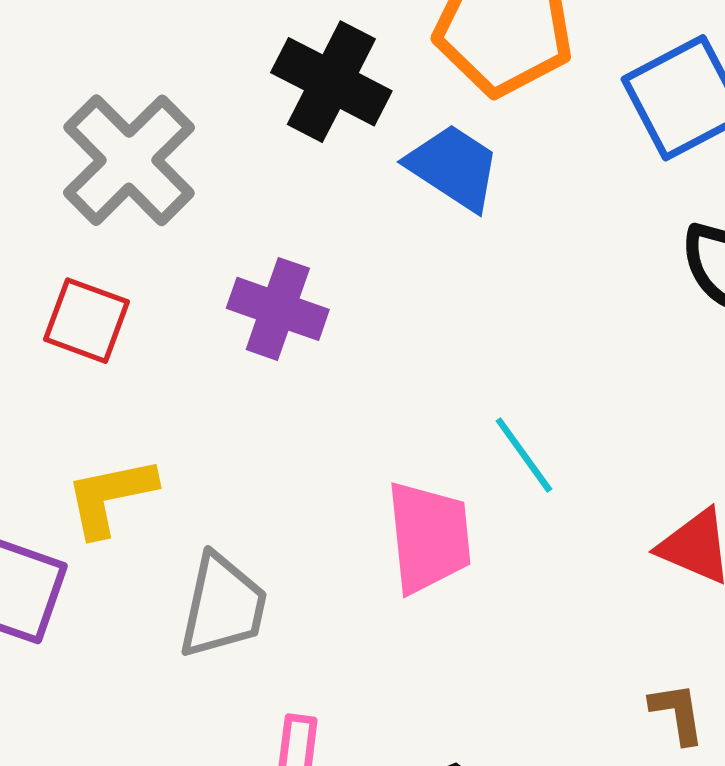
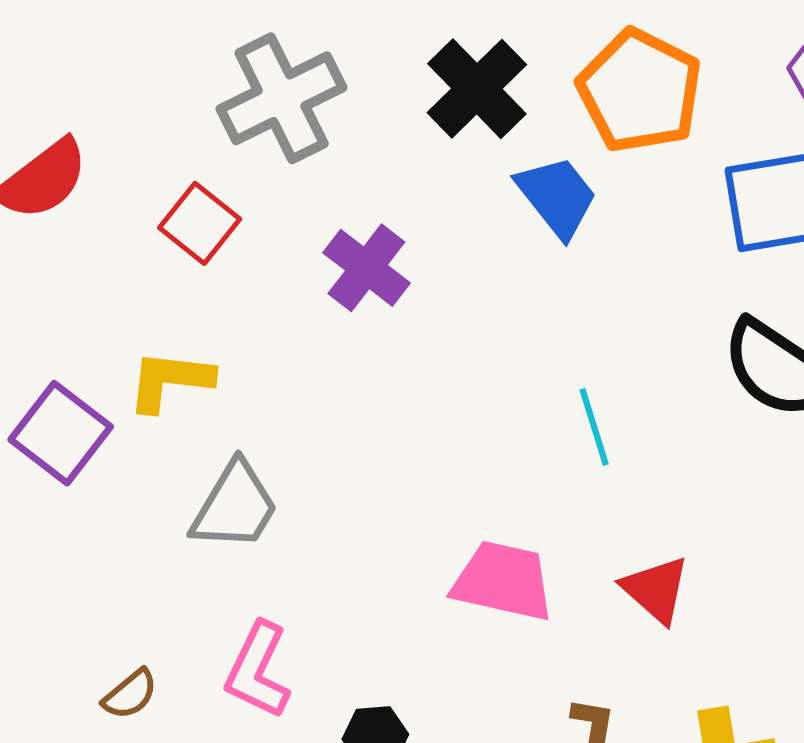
cyan line: (524, 455) -> (594, 427), moved
pink trapezoid: (429, 537) -> (503, 581), moved, turned -90

